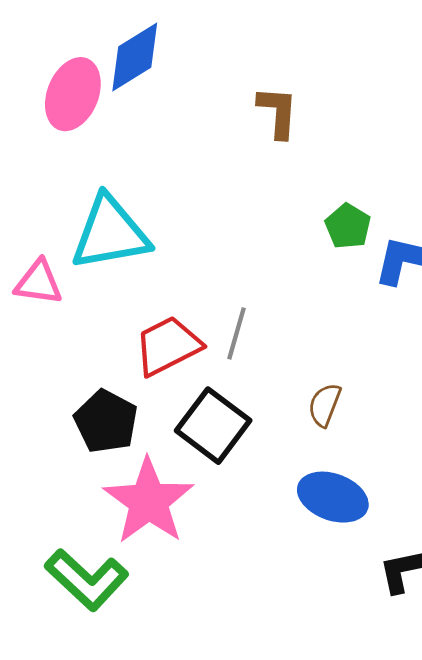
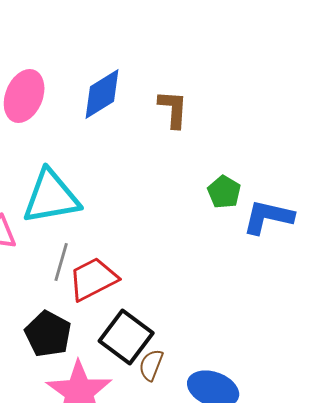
blue diamond: (135, 57) -> (102, 94), moved
gray line: (237, 333) -> (61, 262), moved
brown semicircle: (325, 405) -> (151, 365), moved

